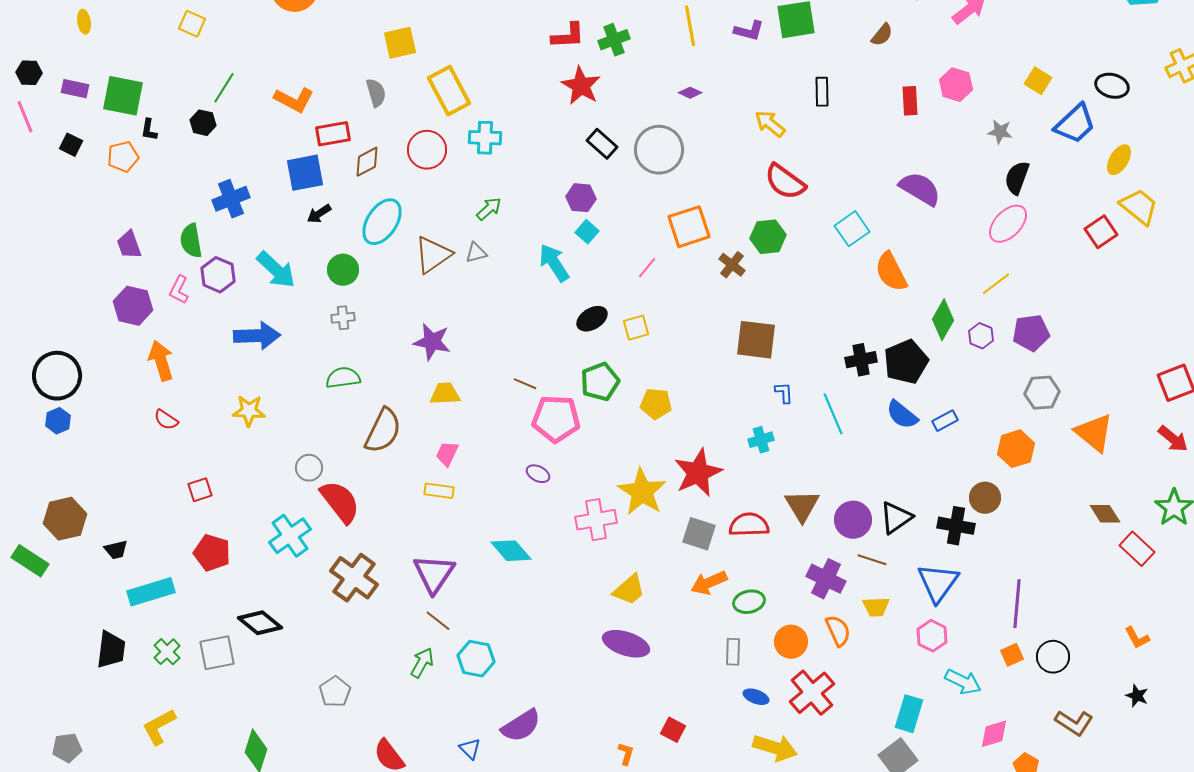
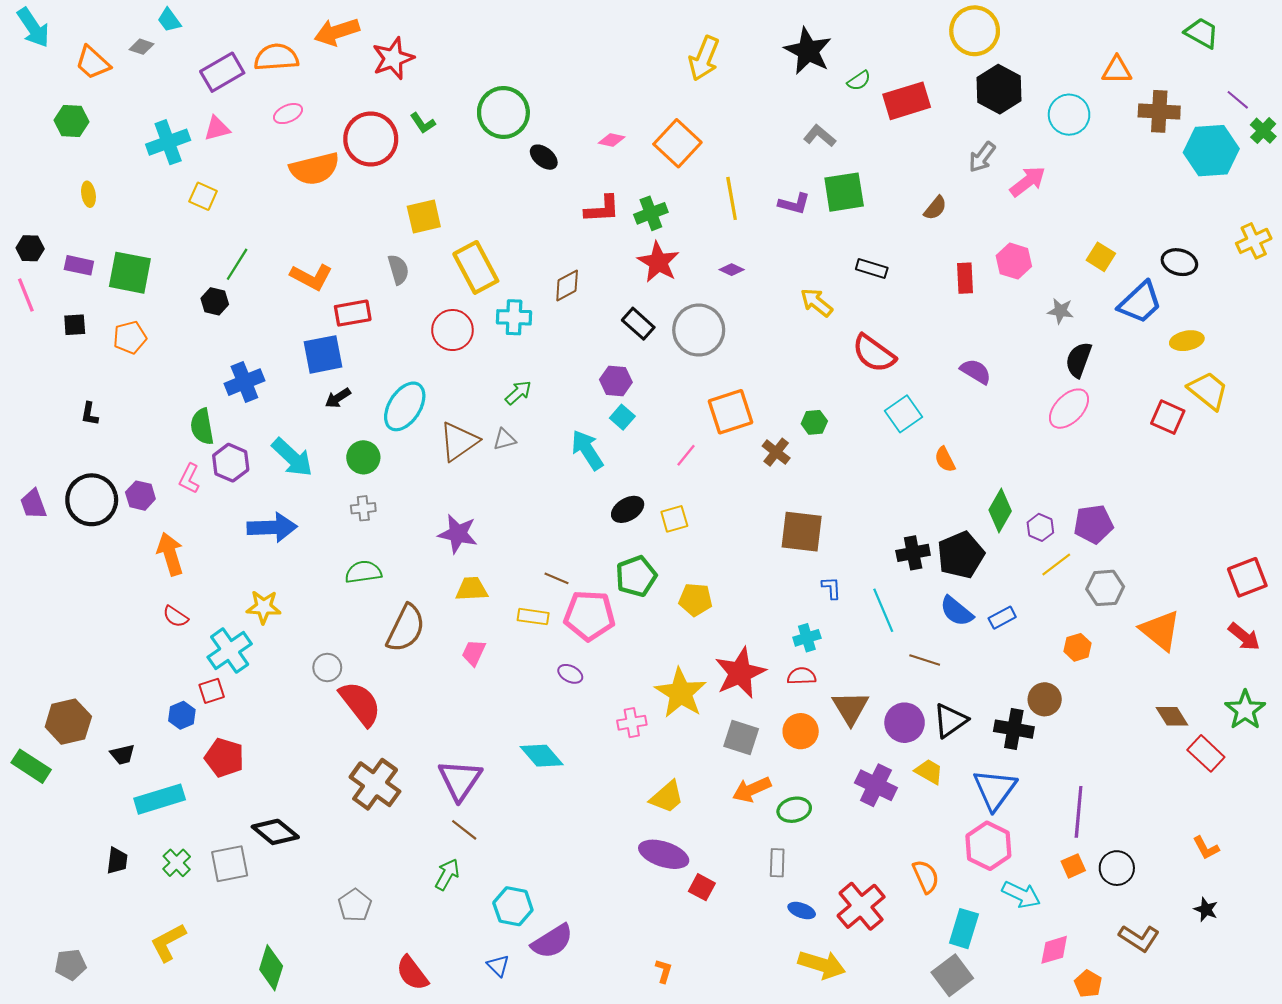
red star: (581, 86) -> (658, 262), moved
black rectangle: (822, 92) -> (872, 268), turned -72
black L-shape: (149, 130) -> (90, 414), moved
black square: (71, 145) -> (75, 325), turned -30
yellow ellipse: (1119, 160) -> (1187, 341), turned 48
brown diamond: (367, 162) -> (567, 285), moved
red semicircle: (785, 182) -> (874, 353), moved
purple semicircle: (920, 189) -> (976, 371), size x0.7
red square: (1101, 232) -> (1168, 417), turned -32
green hexagon: (768, 237) -> (814, 422), size x0.7
purple trapezoid: (129, 245) -> (33, 504), moved
orange semicircle: (891, 272) -> (945, 459), size x0.6
yellow line: (996, 284) -> (1056, 565), moved
purple hexagon: (133, 306) -> (140, 496), size x0.7
black circle: (57, 376) -> (92, 500), moved
blue hexagon: (58, 421) -> (182, 715), moved
orange hexagon: (1016, 449) -> (1078, 647), size x0.7
yellow rectangle: (439, 491) -> (533, 617), moved
pink cross: (596, 520) -> (632, 723), size x0.7
red semicircle: (749, 525) -> (802, 676), moved, size x0.7
cyan cross: (290, 536) -> (230, 651), moved
brown line: (872, 560) -> (925, 660), moved
yellow trapezoid: (876, 607) -> (929, 771), moved, turned -148
orange semicircle: (838, 631) -> (926, 877), moved
pink hexagon: (932, 636) -> (988, 846), size x1.4
orange circle: (791, 642) -> (801, 731), moved
black trapezoid: (111, 650) -> (117, 861), size x0.7
cyan hexagon: (476, 659) -> (513, 906), moved
red square: (673, 730) -> (702, 887), moved

